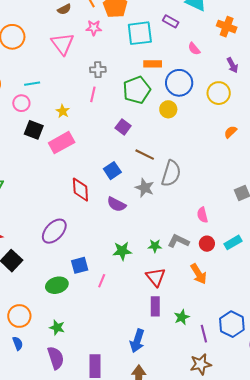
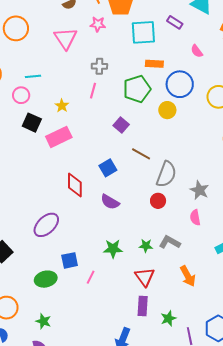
gray star: (145, 188) -> (199, 190), moved
red circle: (207, 244) -> (158, 201), moved

